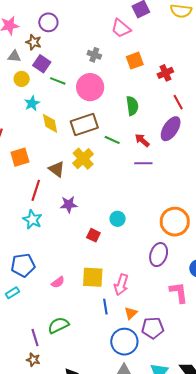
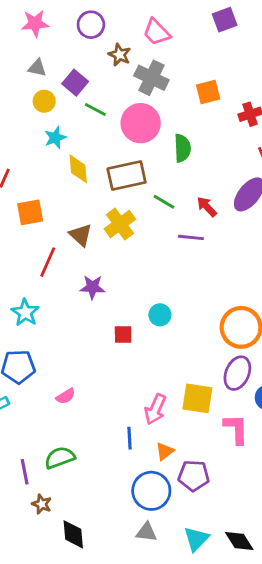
pink trapezoid: (121, 28) -> (157, 32), moved
brown star: (34, 42) -> (120, 55), moved
gray cross: (94, 55) -> (151, 78), size x1.6
green semicircle: (132, 106) -> (182, 148), moved
purple line: (143, 163) -> (191, 237), moved
cyan star: (32, 220) -> (25, 313), moved
red square: (93, 235) -> (123, 335), turned -32
purple ellipse: (159, 255) -> (237, 373), moved
yellow square: (93, 277) -> (197, 398), moved
brown star: (33, 360) -> (42, 504), moved

